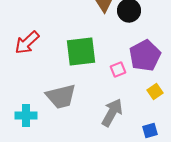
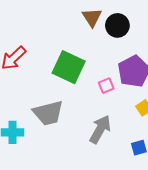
green square: (81, 52) -> (69, 67), turned 32

